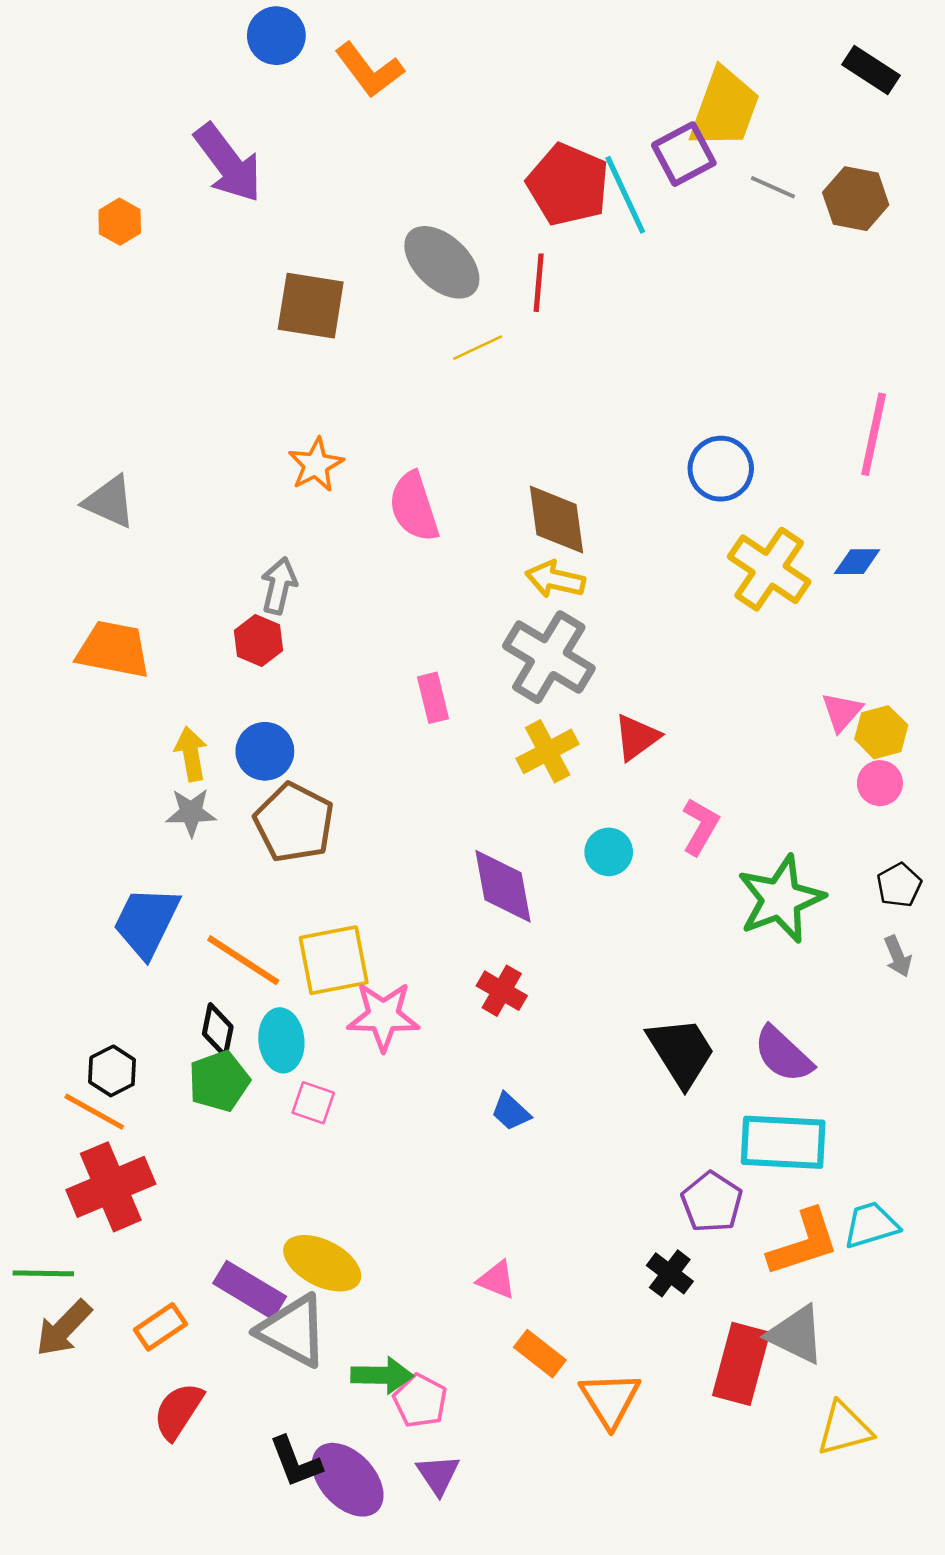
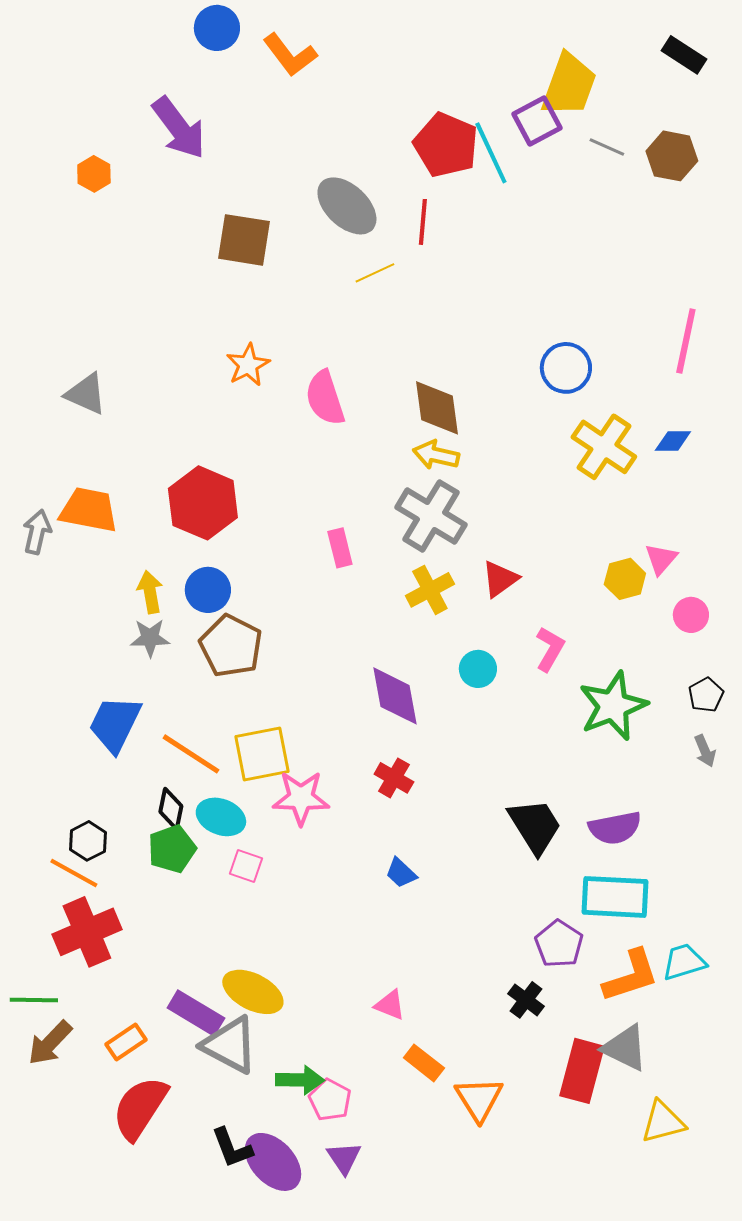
gray arrow: (279, 586) -> (37, 532), moved
red hexagon: (259, 641) -> (203, 503), size x1.8
yellow hexagon: (881, 732) -> (625, 579), moved
cyan ellipse: (281, 1040) -> (221, 817), turned -63
purple semicircle: (783, 1054) -> (615, 828), turned -54
red semicircle: (178, 1411) -> (140, 1108), size x1.4

